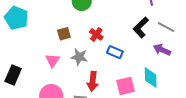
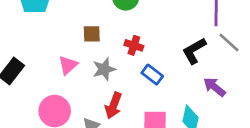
gray line: (166, 27) -> (229, 43), moved
red cross: (96, 34) -> (134, 45), turned -32
gray star: (79, 57) -> (104, 69), turned 30

